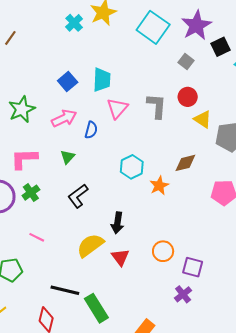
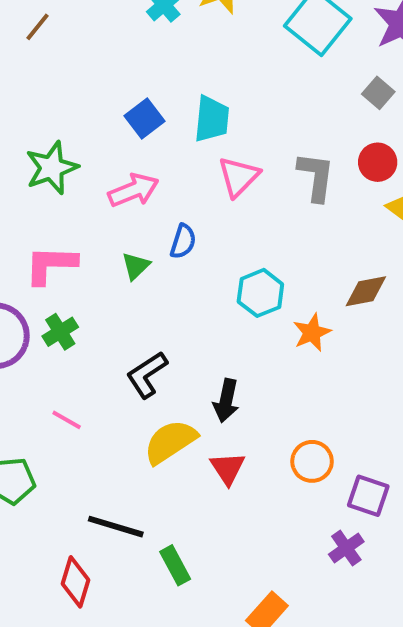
blue semicircle: (91, 130) -> (183, 241), moved
black L-shape: (78, 196) -> (147, 375), moved
green rectangle: (96, 308) -> (175, 565), size x0.7

